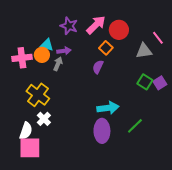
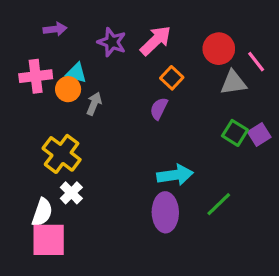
red circle: (119, 30) -> (219, 49), moved
purple arrow: (64, 51) -> (55, 29), moved
pink cross: (22, 58) -> (36, 76), moved

